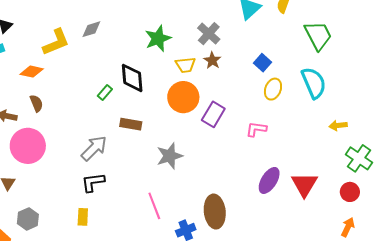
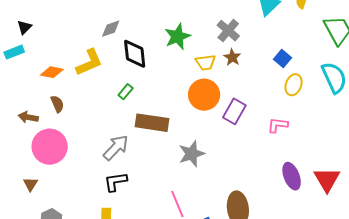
yellow L-shape: (56, 42) -> (89, 62), moved
black diamond: (132, 78) -> (135, 54), moved
brown rectangle: (131, 124) -> (152, 123), size x1.5
purple ellipse: (269, 180) -> (292, 176), turned -52

